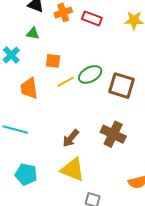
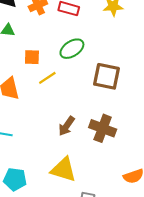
green ellipse: (90, 74) -> (72, 49), moved
brown arrow: (71, 138) -> (67, 126), moved

